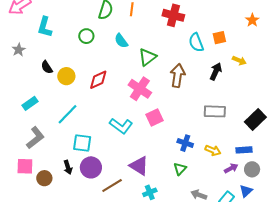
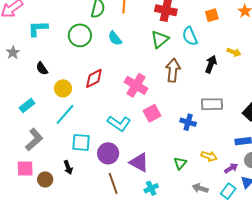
cyan L-shape: (45, 27) -> (38, 28), turned 75
green circle: (86, 36) -> (80, 35), size x1.5
orange square: (219, 38) -> (212, 15), moved
green triangle: (147, 57) -> (160, 39), moved
yellow circle: (66, 76) -> (63, 88), moved
blue cross: (185, 143) -> (188, 122), moved
yellow arrow: (213, 150) -> (209, 156), moved
purple circle: (91, 167) -> (108, 153), moved
purple arrow: (231, 168) -> (231, 168), moved
brown line: (112, 186) -> (113, 183), turned -75

